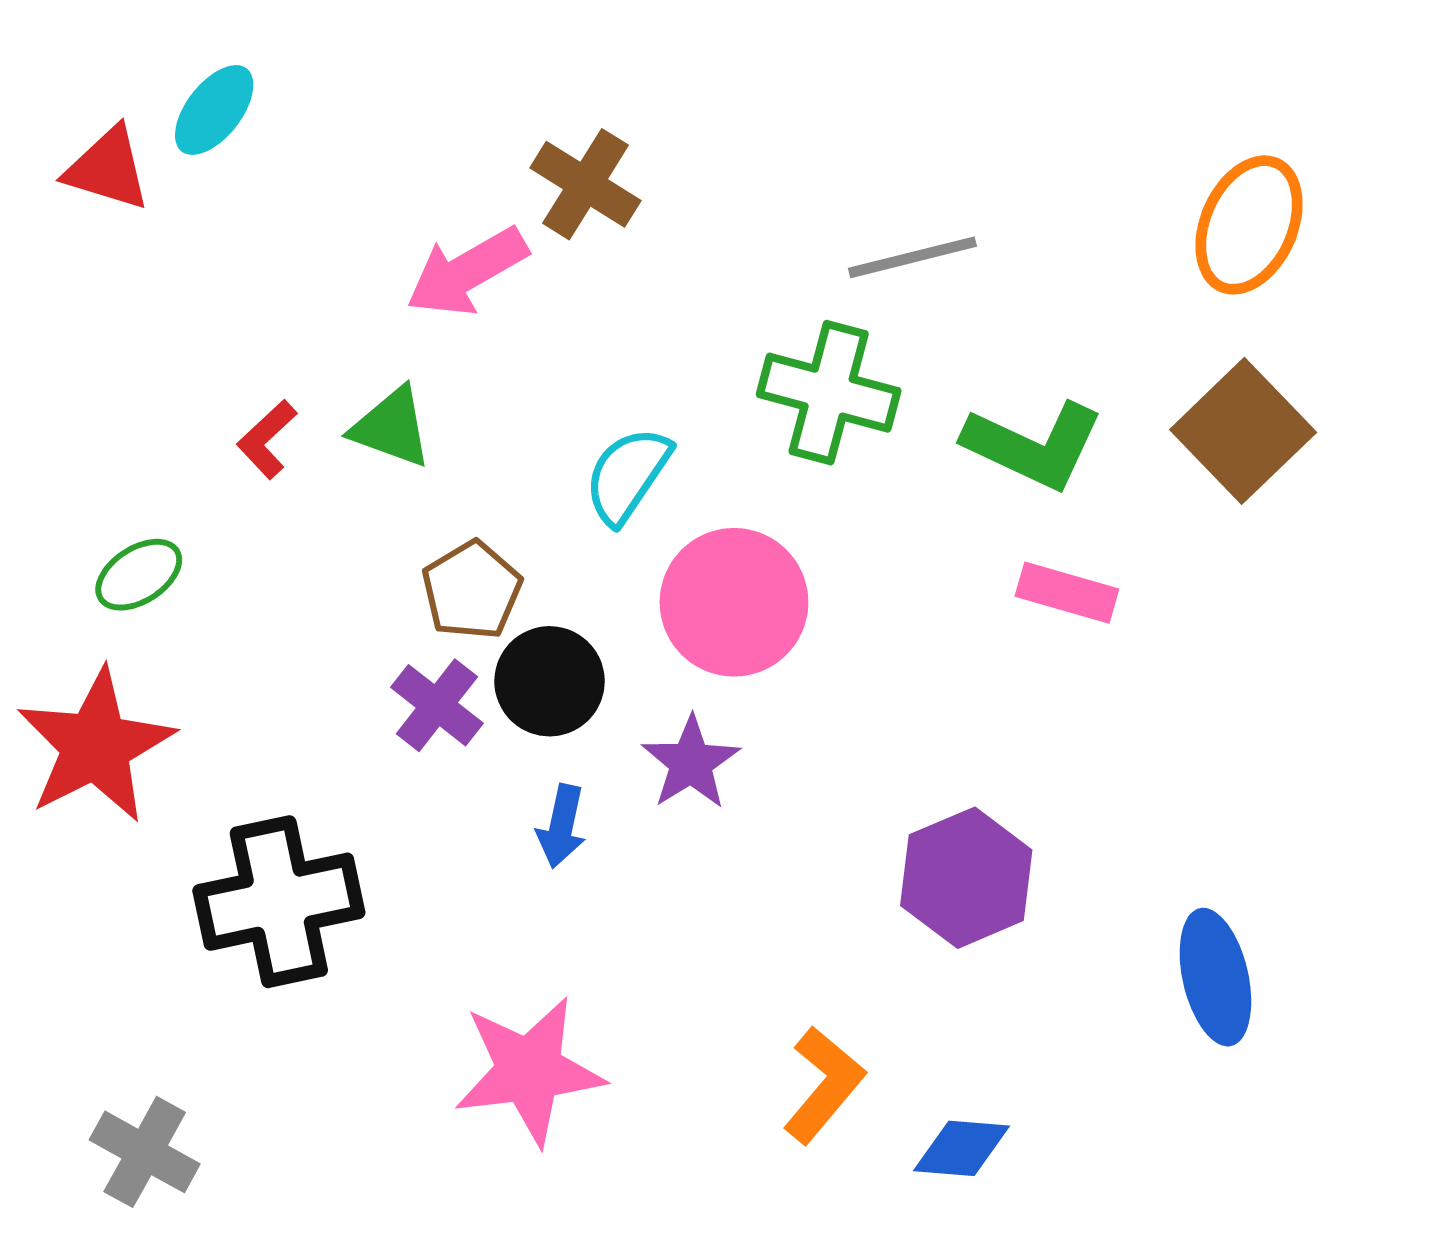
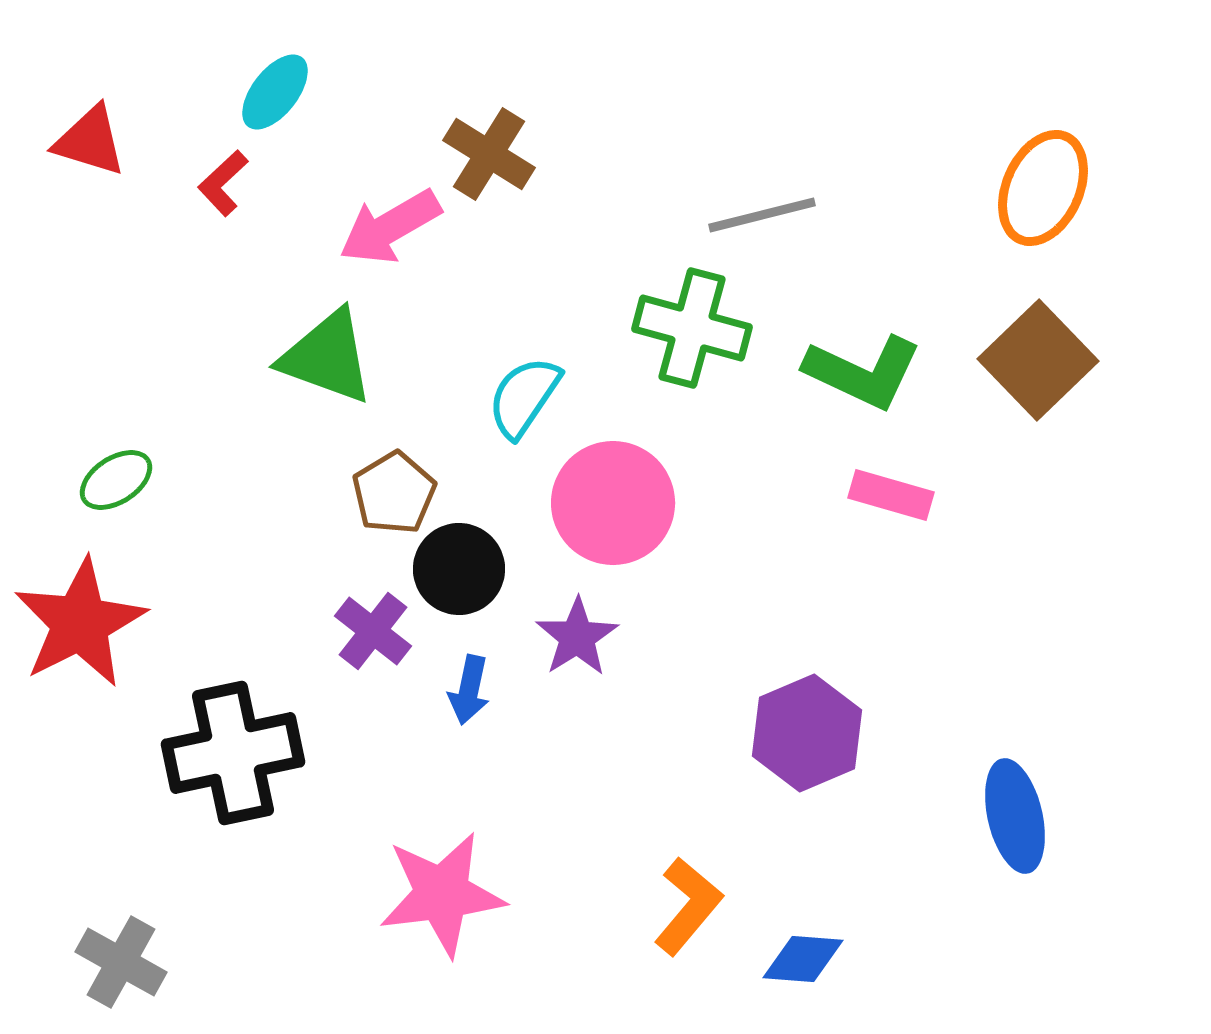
cyan ellipse: (214, 110) -> (275, 92), moved
green triangle: (391, 427) -> (327, 357), size x1.4
red L-shape: (267, 439) -> (223, 183), moved
purple cross: (437, 705) -> (373, 631), moved

